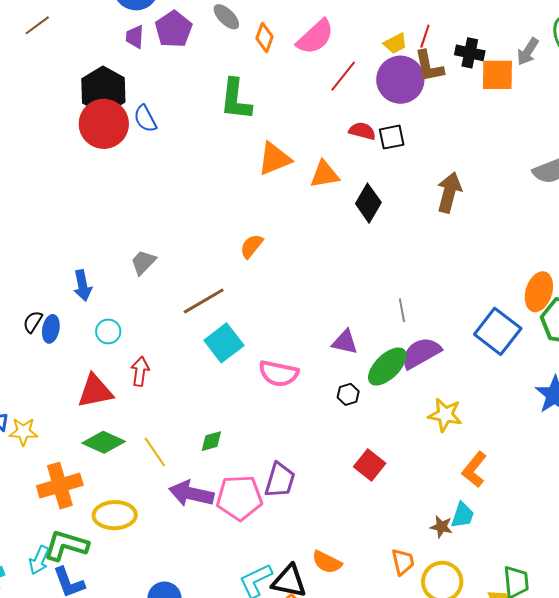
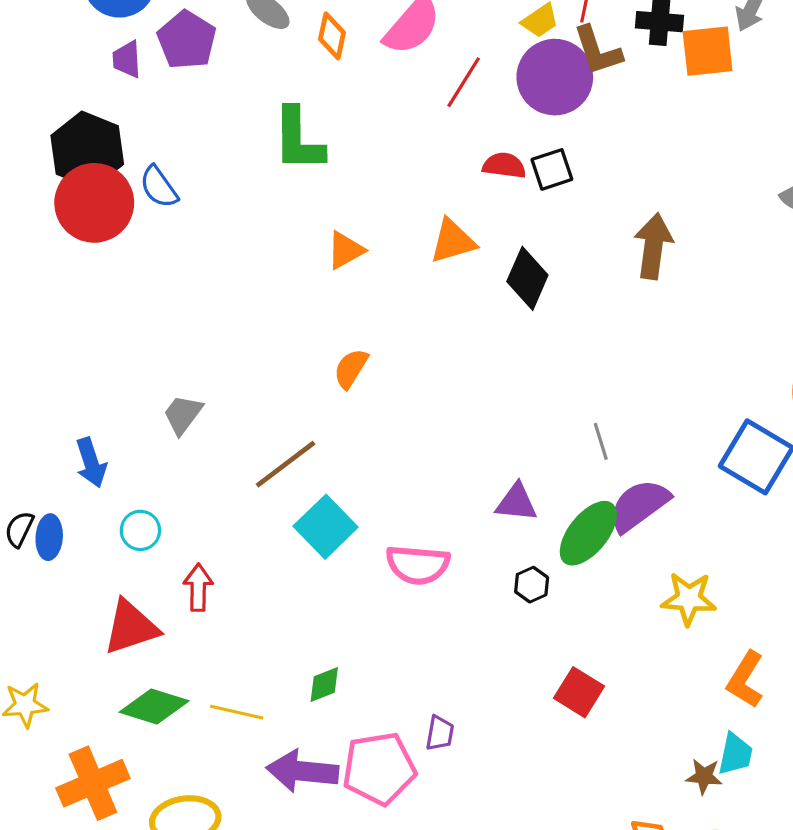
orange triangle: (274, 159) -> (345, 250), moved, size x0.7
yellow line: (155, 452) -> (237, 712), turned -36
purple trapezoid: (280, 480) -> (440, 733), size x0.6

